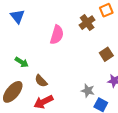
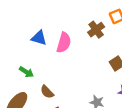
blue triangle: (17, 16) -> (39, 38), moved, turned -35

